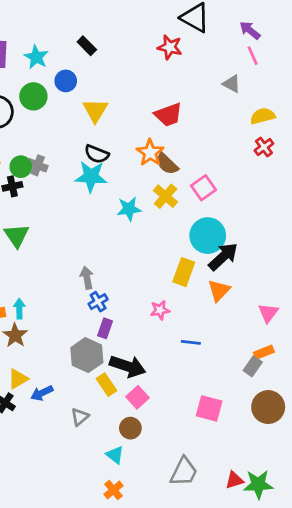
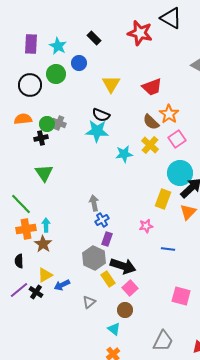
red star: (170, 47) -> (140, 33), moved, size x1.4
yellow triangle: (95, 110) -> (111, 84), moved
orange star: (150, 153) -> (169, 114), moved

